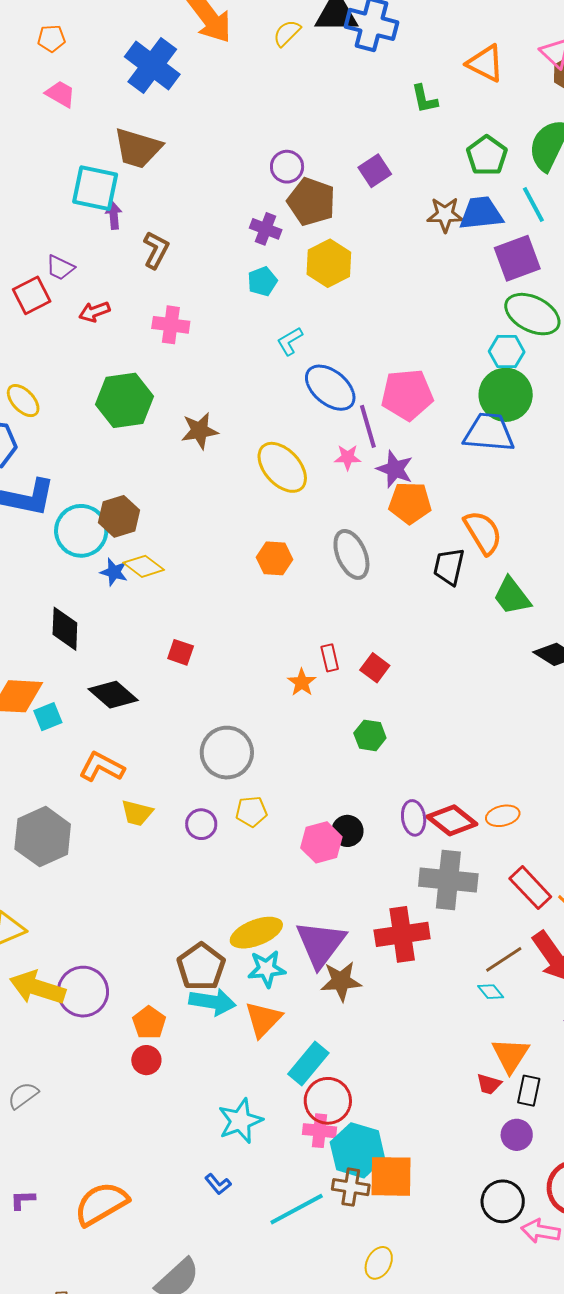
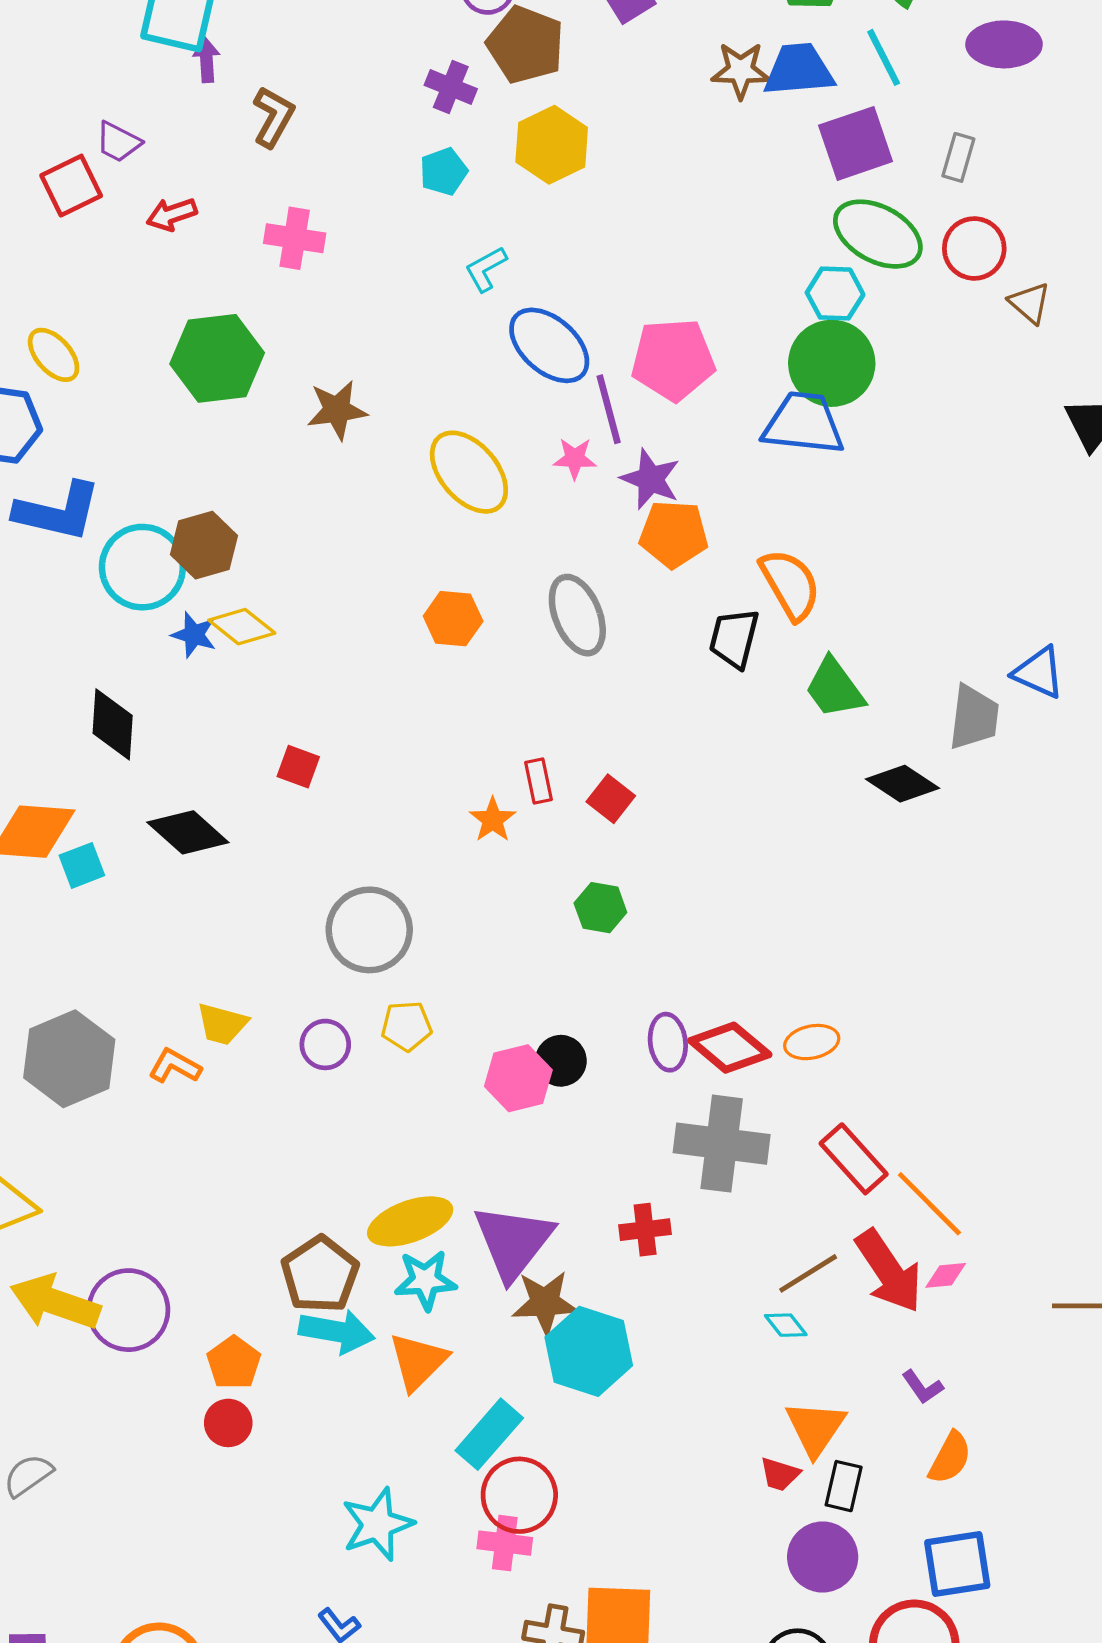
orange L-shape: (102, 767) -> (175, 1066), moved, size x0.7
red cross: (402, 934) -> (645, 1230), size x0.6
purple circle: (517, 1135) -> (823, 1557), size x1.4
cyan hexagon: (357, 1150) -> (589, 1351), moved

